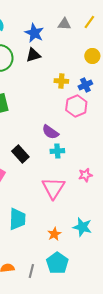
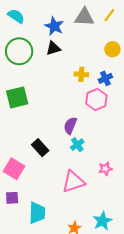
gray triangle: (64, 24) -> (84, 17), size x1.5
purple semicircle: (50, 132) -> (70, 126), turned 78
cyan cross: (57, 151) -> (77, 145), turned -32
pink triangle: (53, 188) -> (73, 182), turned 40
cyan star: (82, 227) -> (102, 221), turned 30

